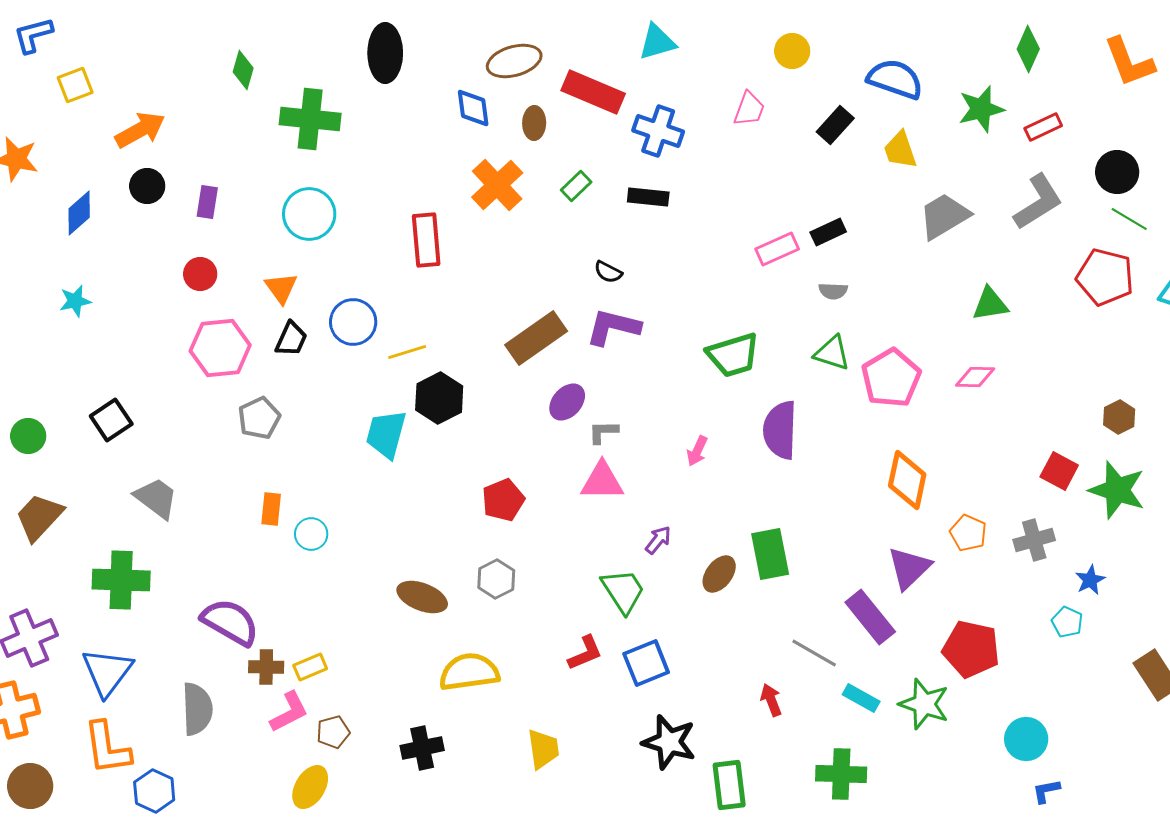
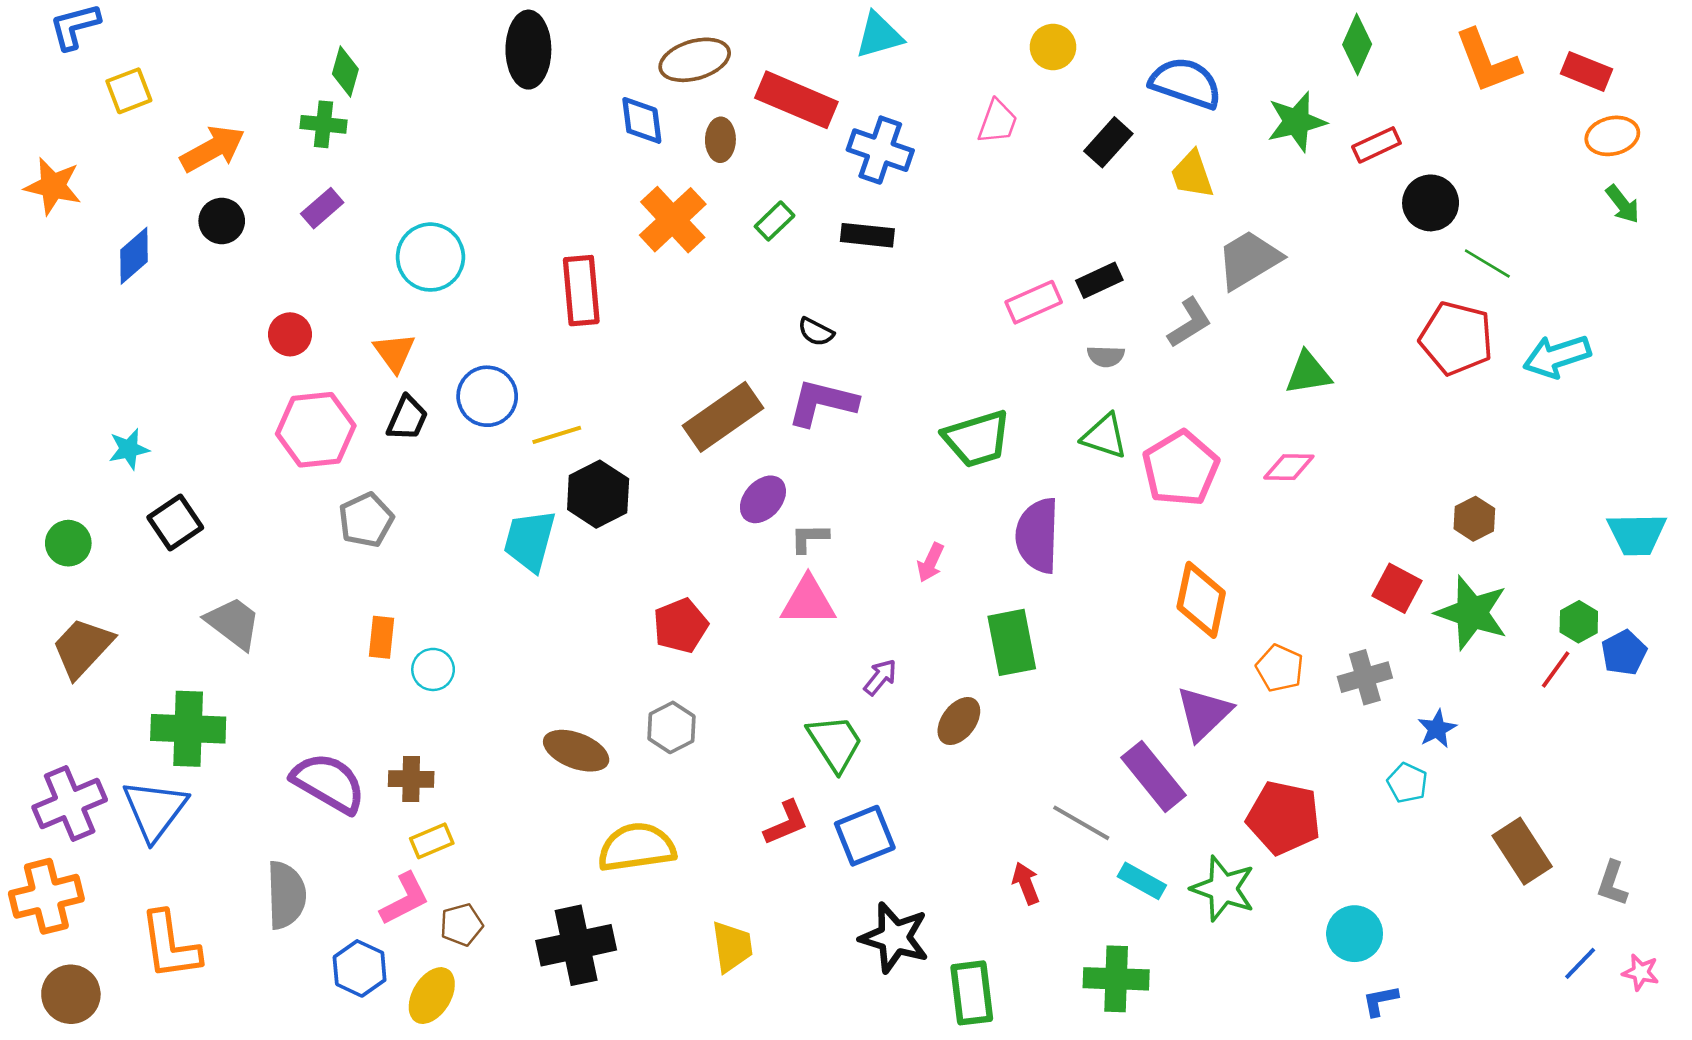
green cross: (310, 119) -> (323, 124), moved, size x0.6
black circle: (1117, 172) -> (1431, 203), moved
purple rectangle: (207, 202) -> (322, 208), moved, turned 40
gray L-shape: (1038, 202) -> (1190, 323), moved, size x0.7
cyan star: (75, 301) -> (129, 449), moved
green rectangle: (770, 554) -> (1012, 642), moved
brown cross: (266, 667) -> (411, 779), moved
blue triangle: (107, 672) -> (155, 810), moved
black cross: (422, 748) -> (576, 945), size x1.4
blue hexagon: (154, 791) -> (360, 968), moved

